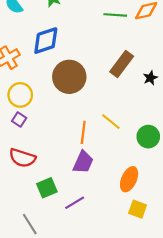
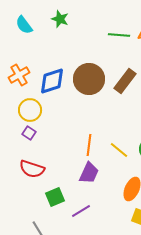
blue diamond: (46, 41) -> (52, 81), moved
brown circle: (69, 77) -> (89, 79), moved
yellow line: (111, 122) -> (119, 150), moved

